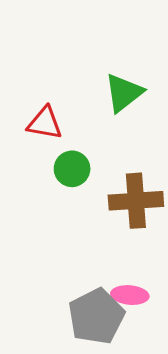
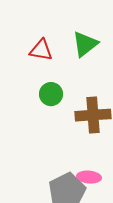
red triangle: (45, 123) -> (41, 50), moved

